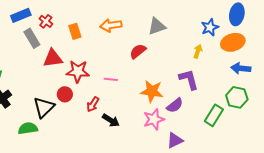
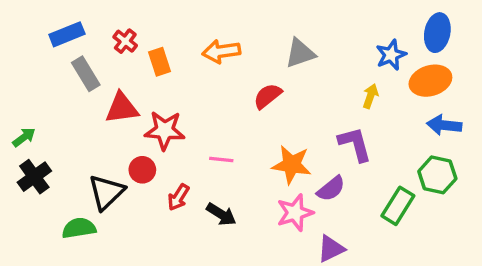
red cross: (46, 21) -> (125, 41), moved
pink line: (111, 79) -> (221, 159), moved
red arrow: (93, 104) -> (178, 197), moved

